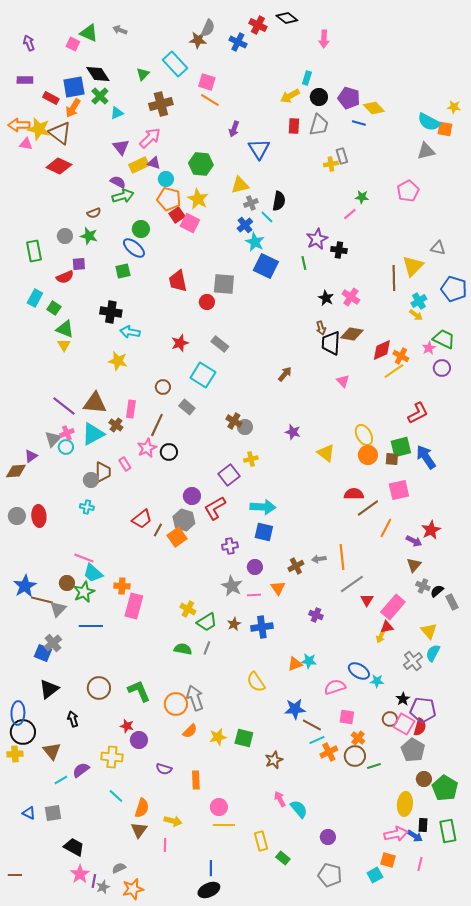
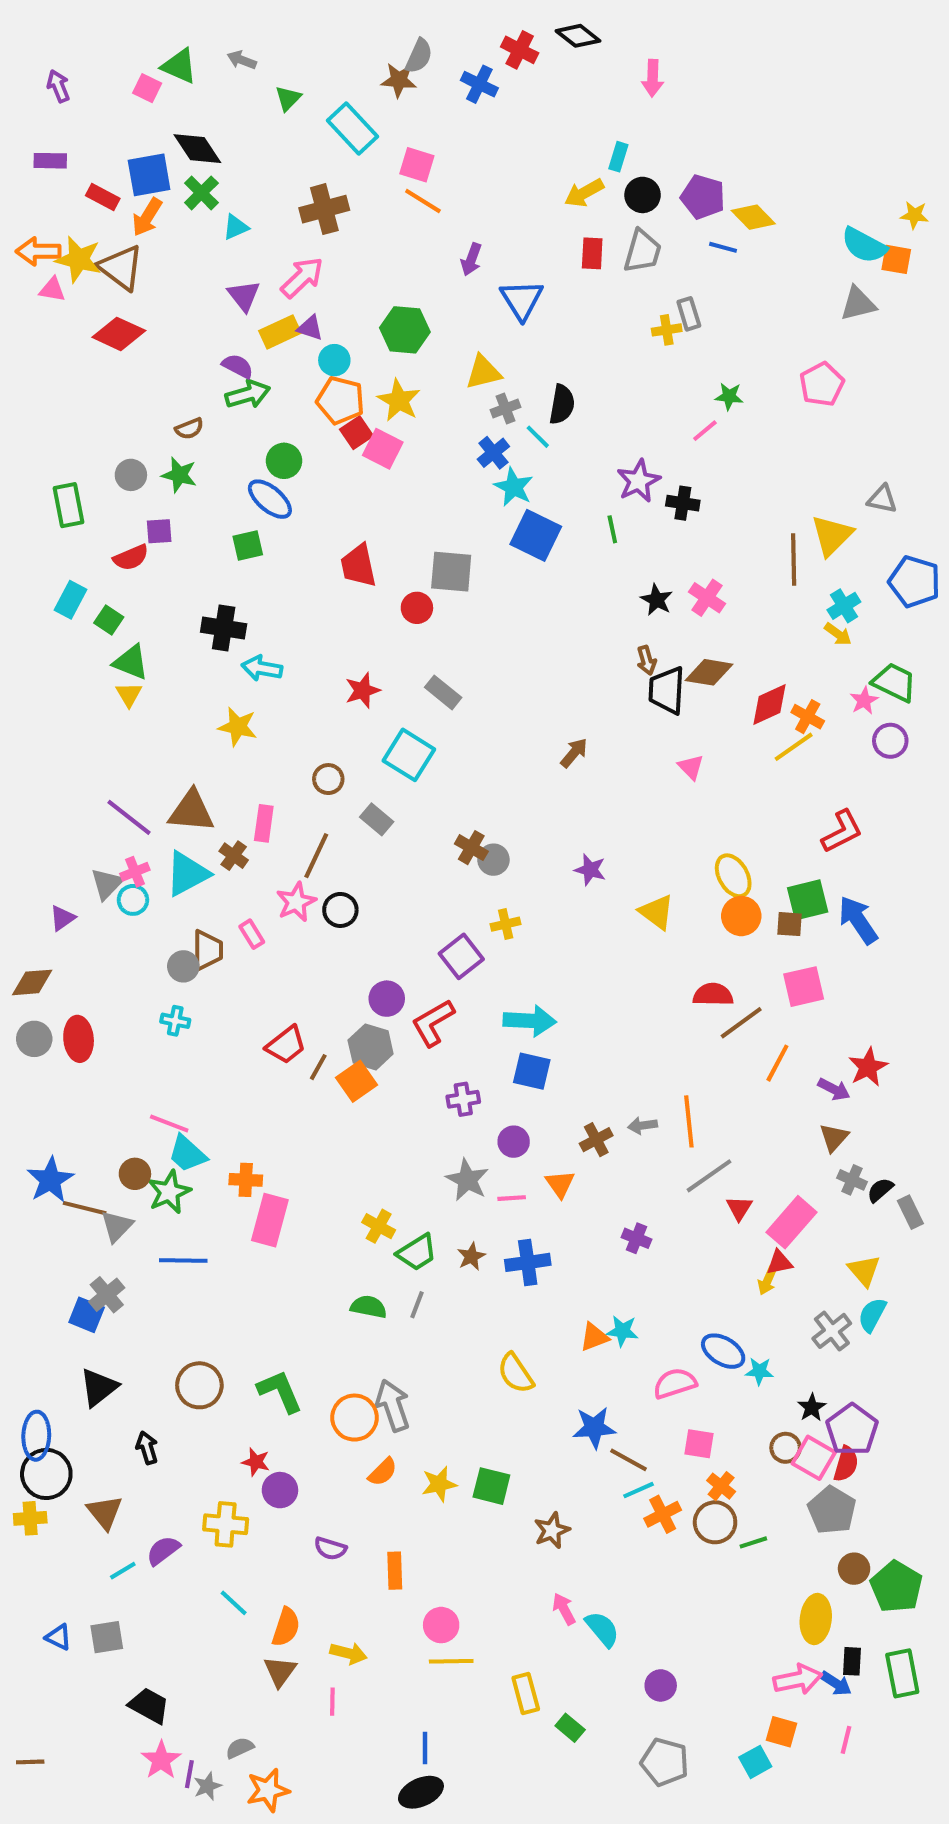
green triangle: (143, 74) -> (288, 98), moved
brown diamond: (16, 471) -> (32, 982), moved
purple pentagon: (423, 710) -> (852, 1430), turned 30

